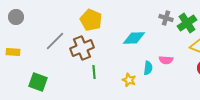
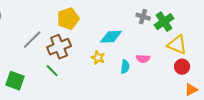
yellow pentagon: (91, 20) -> (68, 19), turned 30
green line: (94, 72) -> (52, 71), moved, turned -40
yellow star: (129, 80) -> (98, 58), moved

